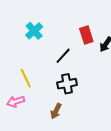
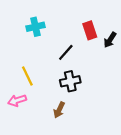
cyan cross: (34, 31) -> (35, 27), turned 30

